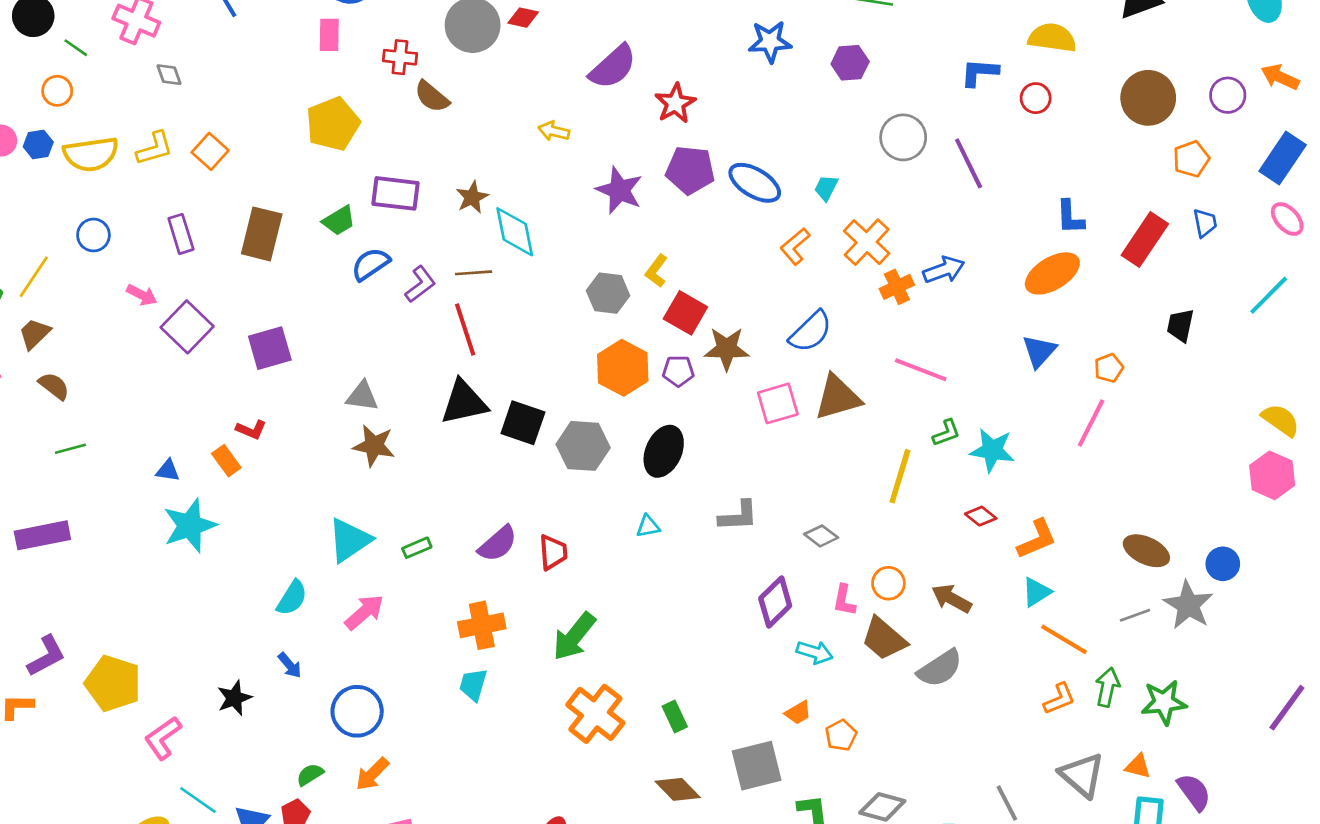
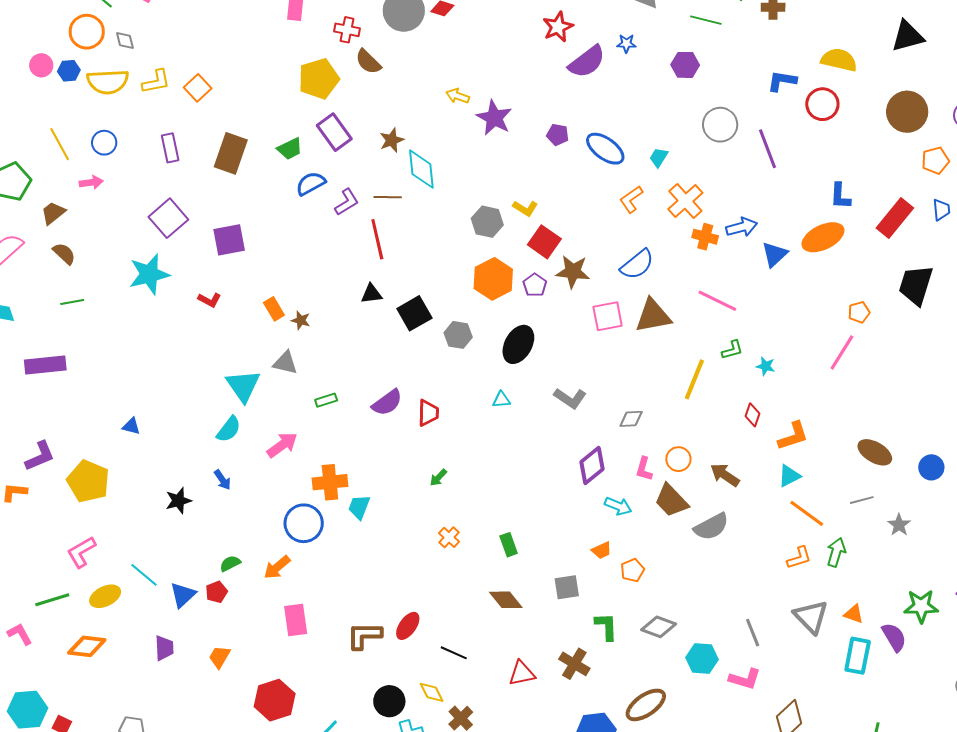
blue star: (770, 42) -> (626, 43), size x0.6
purple semicircle: (613, 67) -> (587, 62), moved
gray diamond: (169, 75) -> (125, 40), moved
orange circle: (57, 91) -> (87, 32), size x1.5
red circle: (1036, 98) -> (822, 104), size x1.4
red star: (675, 103) -> (558, 27), moved
yellow pentagon: (333, 124) -> (319, 79), moved
purple pentagon: (690, 170) -> (558, 135), size x0.6
purple star: (619, 190) -> (494, 118), moved
purple rectangle: (395, 193) -> (334, 132), turned 42
yellow L-shape: (656, 271) -> (525, 208), turned -100
yellow line: (34, 277) -> (60, 144), moved, turned -68
orange cross: (897, 287) -> (705, 237), turned 35
pink arrow: (142, 295) -> (91, 182), moved, turned -40
black trapezoid: (1180, 325) -> (916, 285), size x1.6
blue triangle: (1039, 351) -> (774, 254), moved
purple pentagon: (678, 371) -> (535, 285), turned 30
gray triangle: (362, 396) -> (285, 363), moved
black triangle: (464, 402) -> (372, 294), size x0.6
black square: (523, 423) -> (414, 313), turned 36
brown star: (374, 446) -> (301, 320), size x0.6
gray hexagon: (583, 446) -> (458, 335), size x0.7
cyan star: (992, 450) -> (766, 366), size x0.6
orange rectangle: (226, 461) -> (274, 309), moved
blue triangle: (168, 471) -> (131, 426), moved
gray L-shape: (738, 516) -> (570, 398), turned 32
red diamond: (981, 516) -> (752, 415), turned 65
cyan star: (190, 526) -> (149, 274), moved
gray diamond: (821, 536) -> (631, 419), turned -45
cyan triangle: (350, 540) -> (243, 386), moved, turned -36
gray star: (1188, 605) -> (899, 525), moved, size x0.6
orange cross: (482, 625) -> (330, 482), moved
green arrow: (574, 636) -> (438, 478), size x0.5
green star: (1164, 702) -> (921, 606), moved
blue circle: (357, 711) -> (304, 523), moved
orange cross: (595, 714) -> (449, 537), size x0.5
pink L-shape: (163, 738) -> (81, 552), moved
gray square: (757, 766) -> (567, 587), size x0.7

